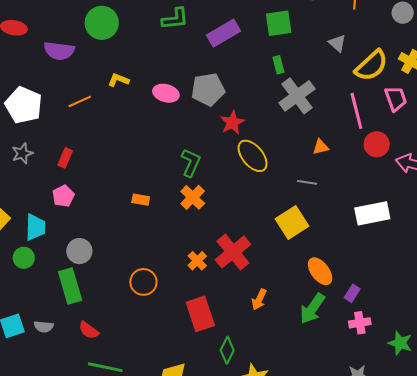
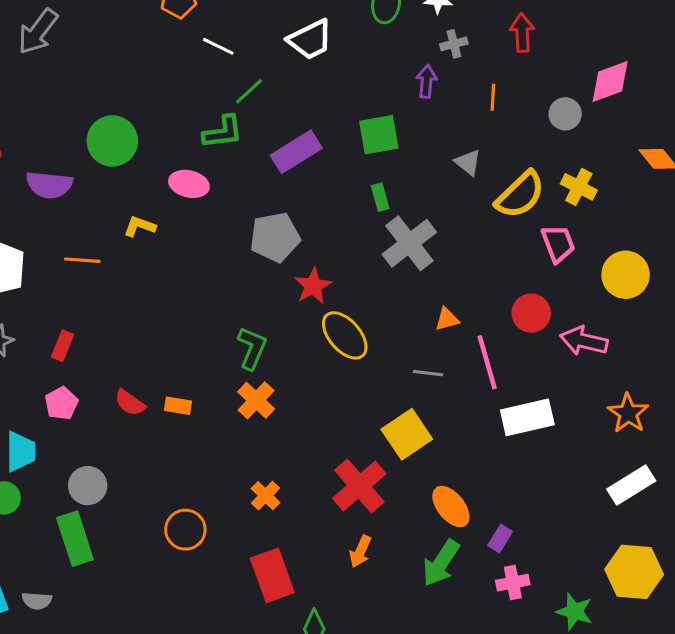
pink ellipse: (166, 93) -> (189, 184), moved
orange line: (80, 101) -> (82, 260), turned 30
pink line: (356, 111) -> (487, 362), moved
red cross: (233, 252) -> (359, 486), moved
red semicircle: (89, 330) -> (130, 403), moved

